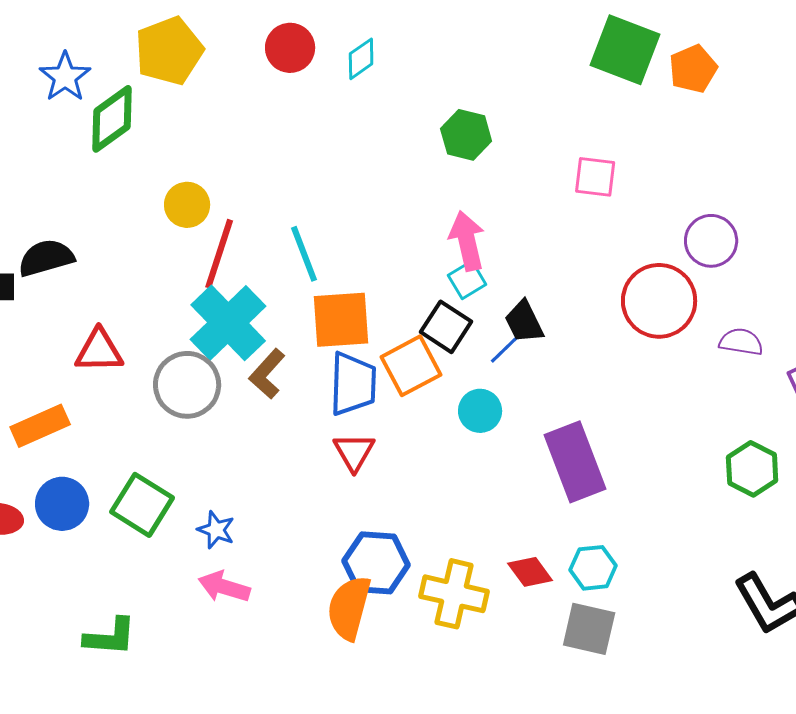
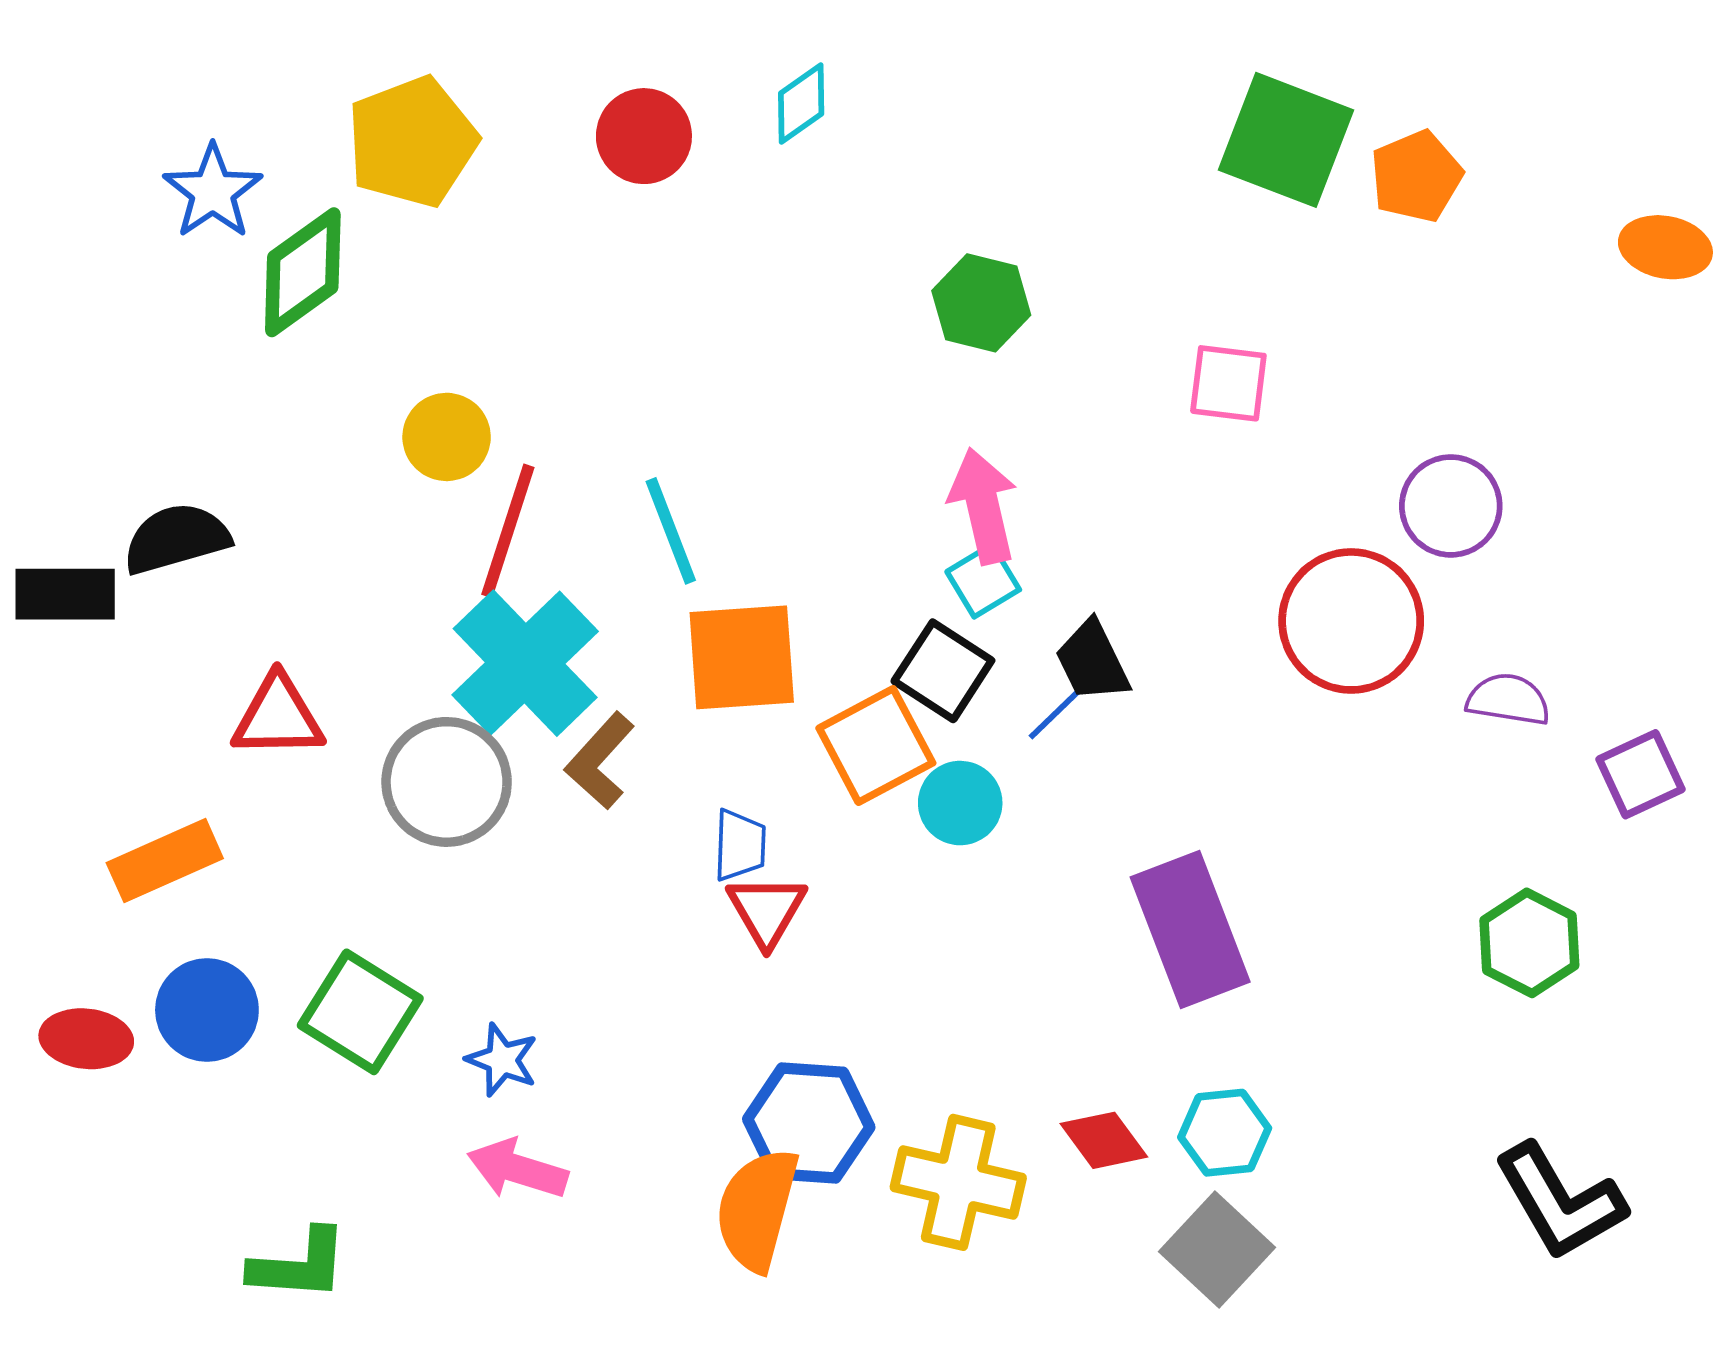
cyan diamond: (361, 59) -> (801, 103), moved
blue trapezoid: (353, 384) -> (740, 845), moved, size x0.6
cyan circle: (480, 411) -> (960, 803), moved
gray square: (589, 629) -> (1217, 1250), turned 30

